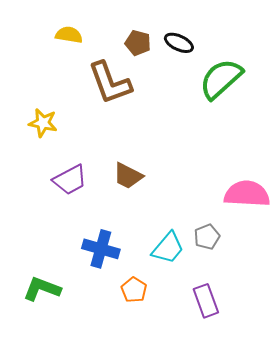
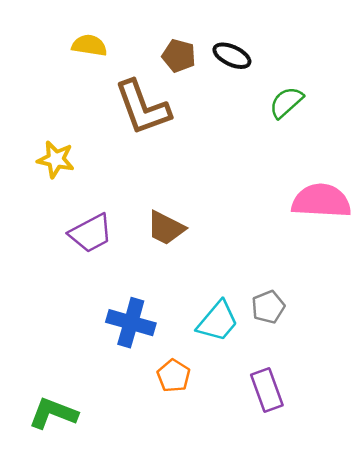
green semicircle: (221, 79) -> (286, 102), size x0.6
pink semicircle: (247, 194) -> (321, 201), moved
green L-shape: (42, 289) -> (53, 413), moved

